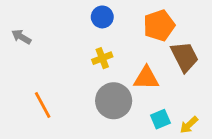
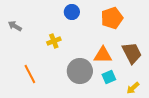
brown trapezoid: (185, 57) -> (132, 53), moved
yellow cross: (102, 58) -> (54, 41), moved
cyan square: (160, 119) -> (109, 77), moved

